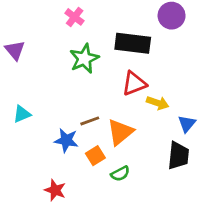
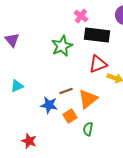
pink cross: (75, 17) -> (81, 16), moved
green semicircle: (120, 174) -> (88, 129), turned 128
red star: (55, 190) -> (29, 141), moved

